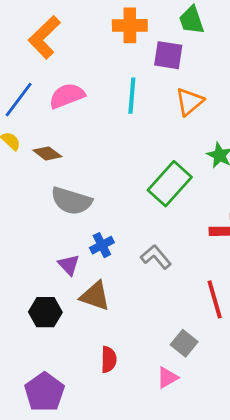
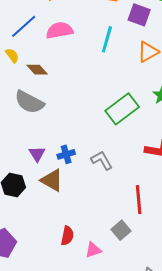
gray semicircle: (71, 201) -> (29, 102), moved
blue cross: (102, 245) -> (66, 154), moved
gray square: (184, 343) -> (121, 230), moved
red semicircle: (109, 359) -> (67, 236), moved

